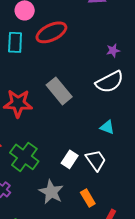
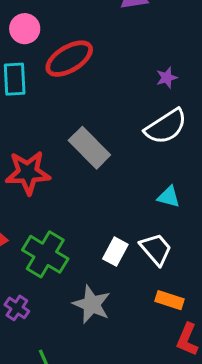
orange rectangle: (88, 198) -> (169, 300), moved, turned -36

